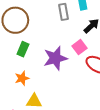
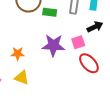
green rectangle: (23, 49) -> (50, 12), moved, turned 56

